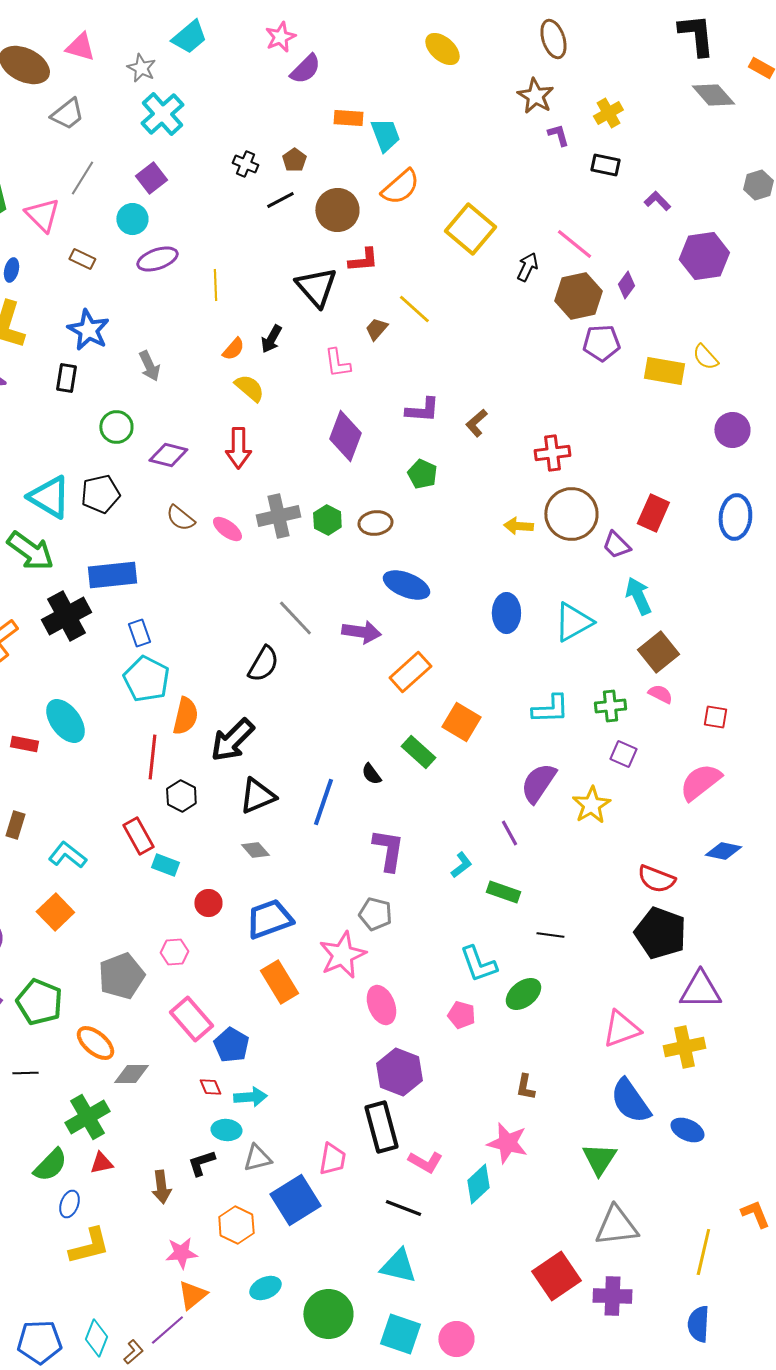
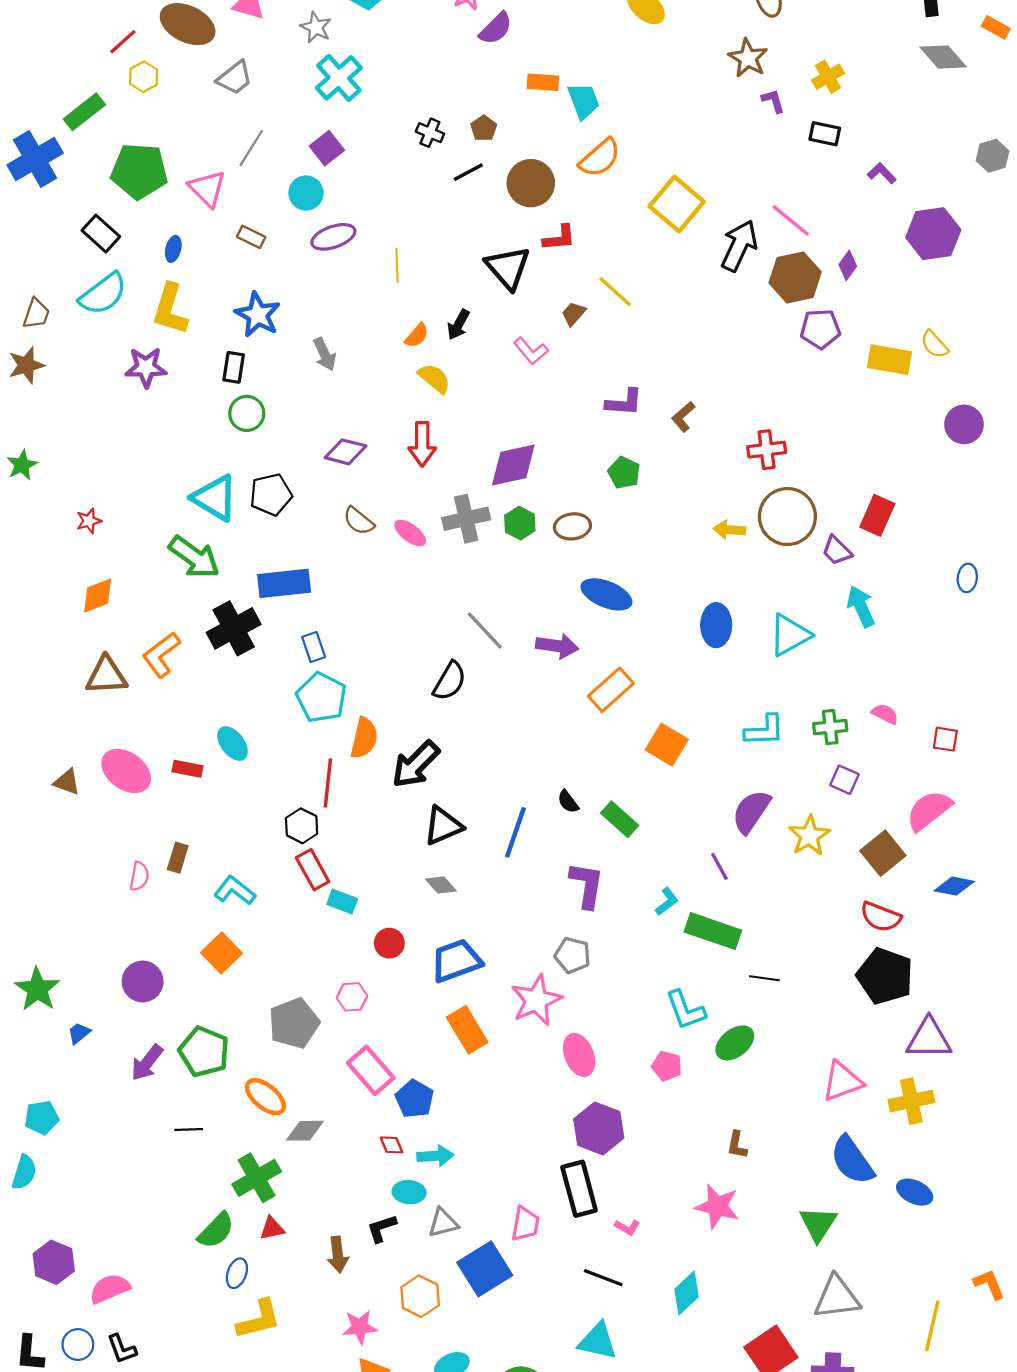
black arrow: (527, 267) -> (739, 246), size x1.6
pink L-shape: (337, 363) -> (531, 351), turned -32
green circle: (116, 427) -> (247, 413), moved
purple diamond: (345, 436) -> (513, 465), moved, turned 57
blue ellipse: (735, 517) -> (967, 578), moved, size x0.6
brown square: (658, 652) -> (883, 853), moved
cyan ellipse: (65, 721) -> (233, 744), size x0.7
green rectangle: (418, 752) -> (620, 819), moved
black hexagon: (181, 796) -> (302, 826), moved
green rectangle: (503, 892) -> (713, 931), size x1.5
pink L-shape: (425, 1162) -> (627, 1227), size x0.7
cyan diamond: (478, 1184) -> (687, 1293), moved

